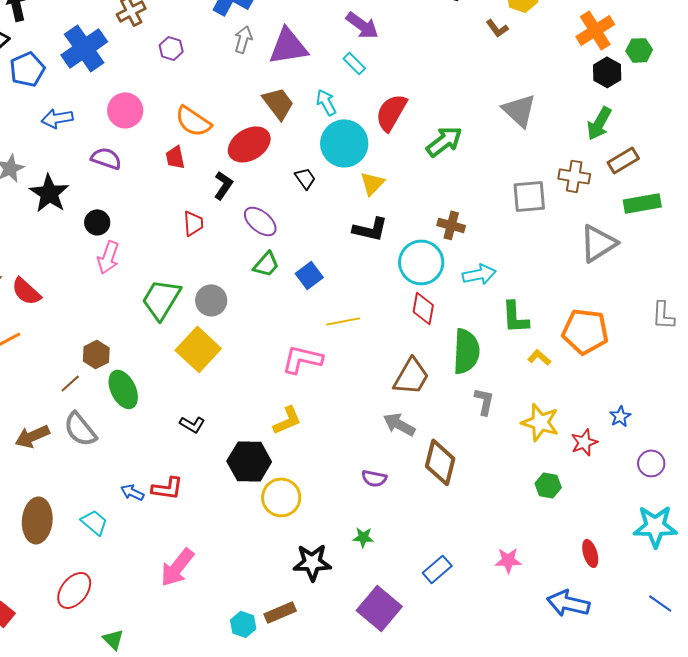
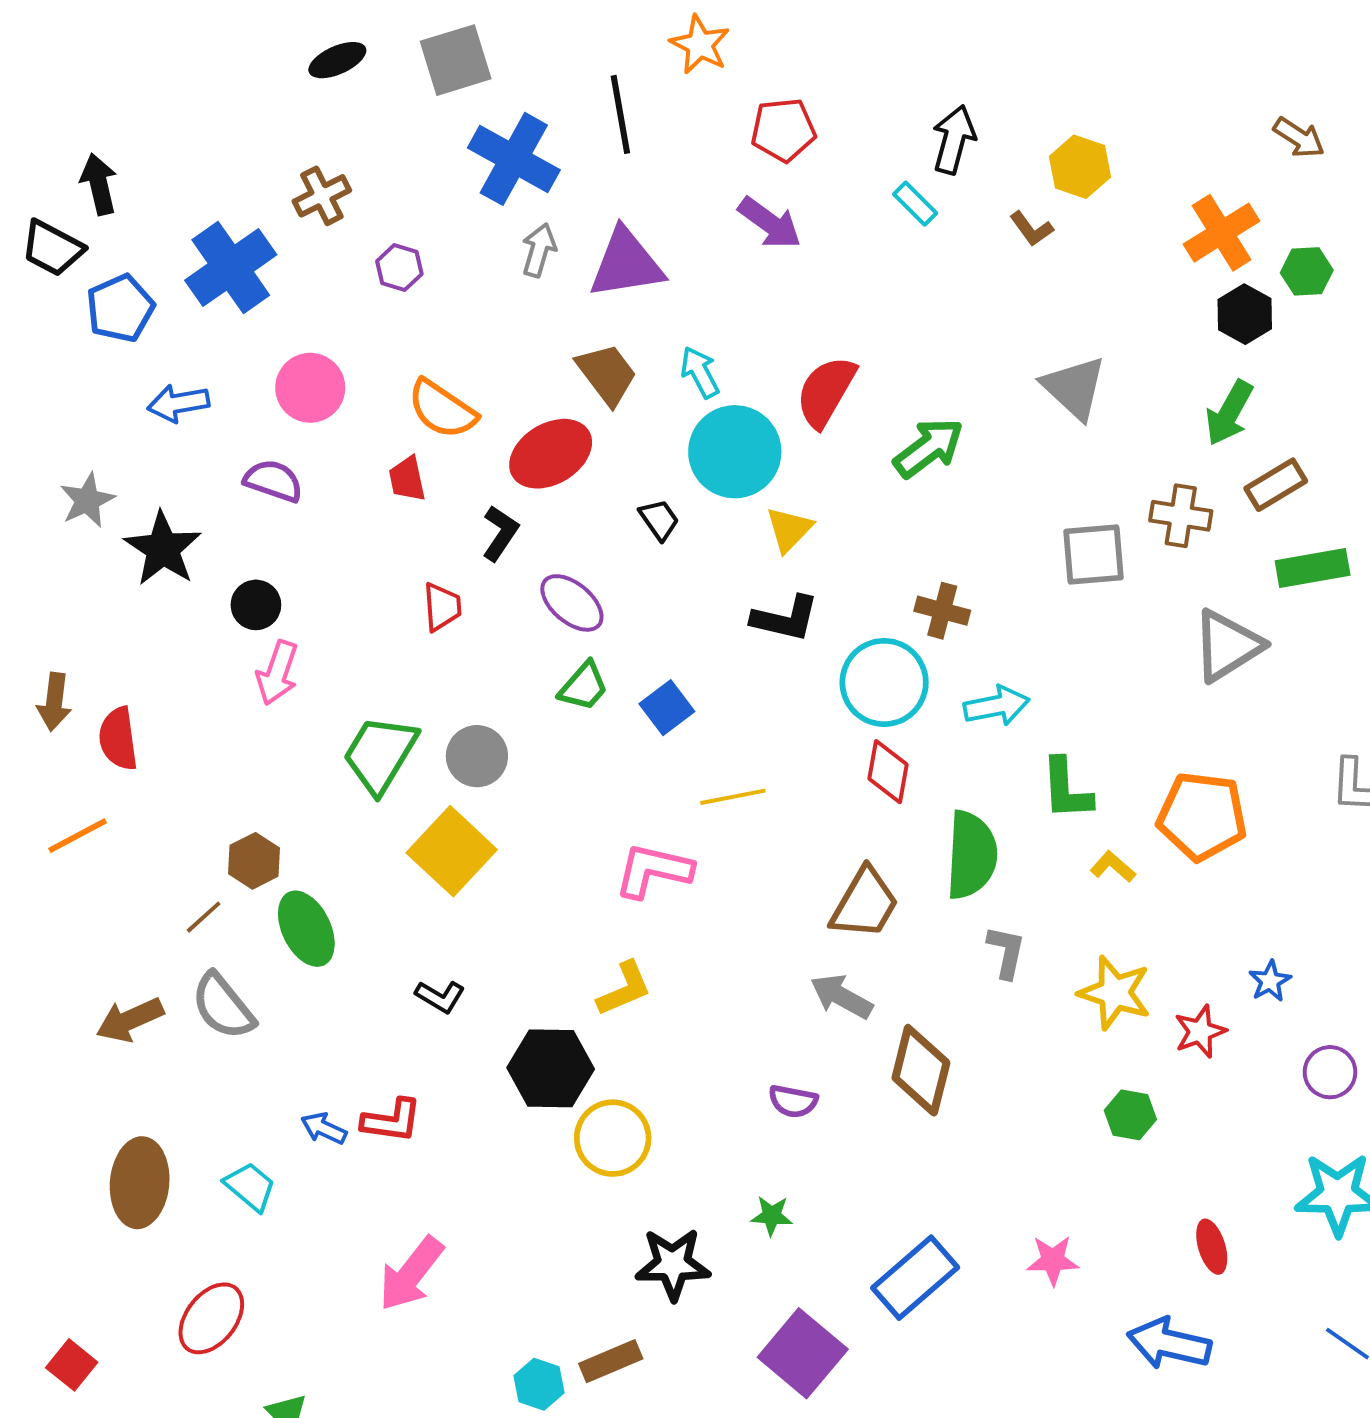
cyan rectangle: (354, 63) -> (915, 204), moved
red semicircle: (26, 291) -> (118, 739), turned 40
blue rectangle: (437, 569) -> (915, 1278), size x1.5

